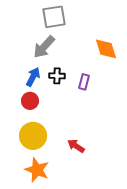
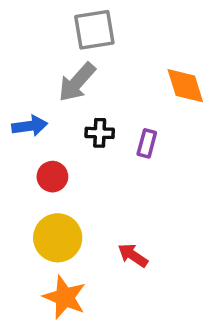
blue arrow: (33, 77) -> (30, 126), moved, turned 54

